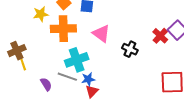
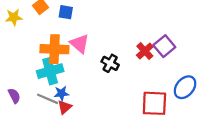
orange cross: (63, 29) -> (54, 49), moved
gray line: (67, 77) -> (47, 99), moved

